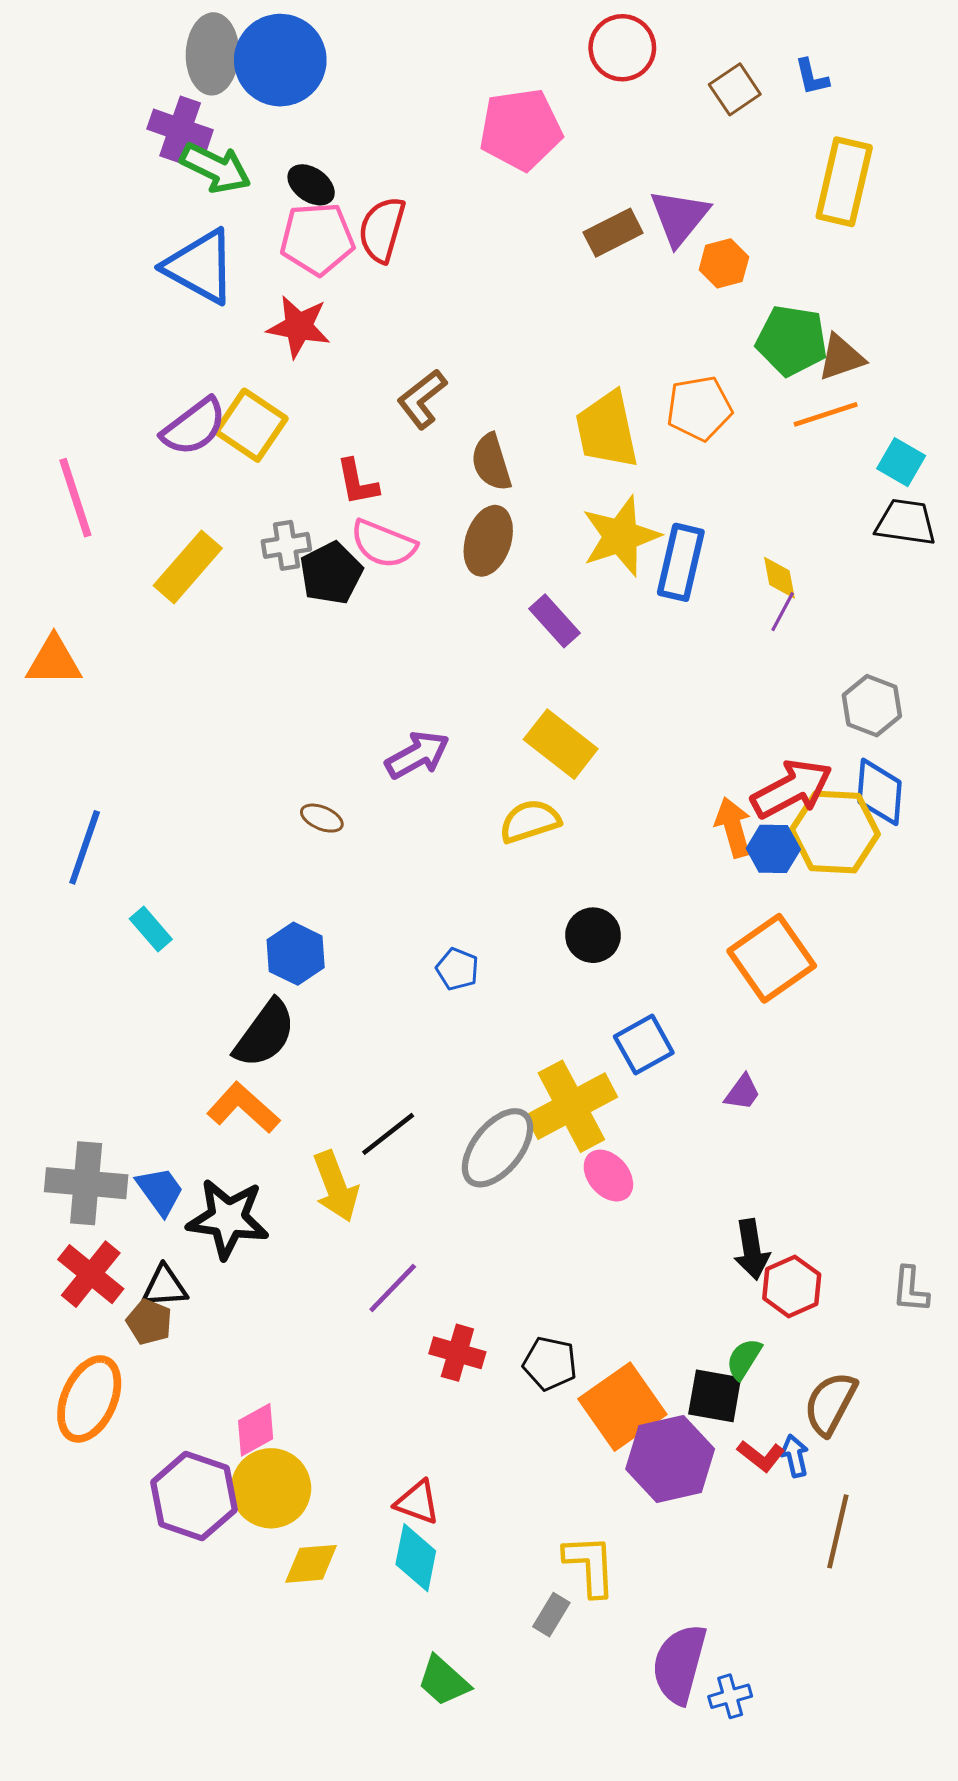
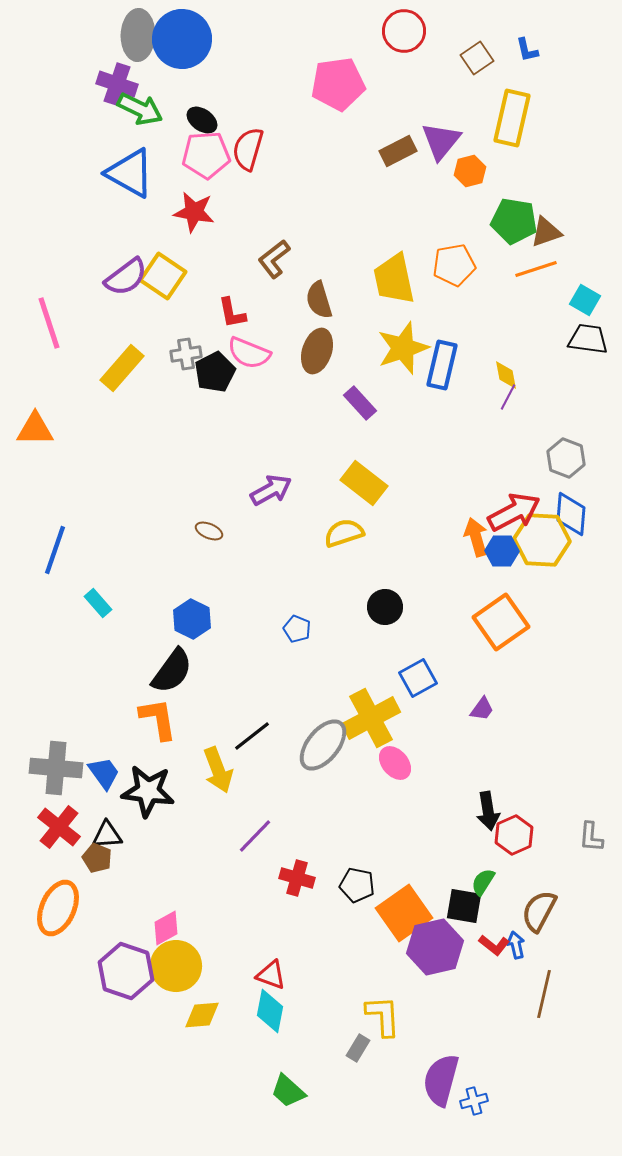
yellow rectangle: (844, 182) -> (512, 118), moved
orange L-shape: (243, 1108) -> (158, 719), turned 39

